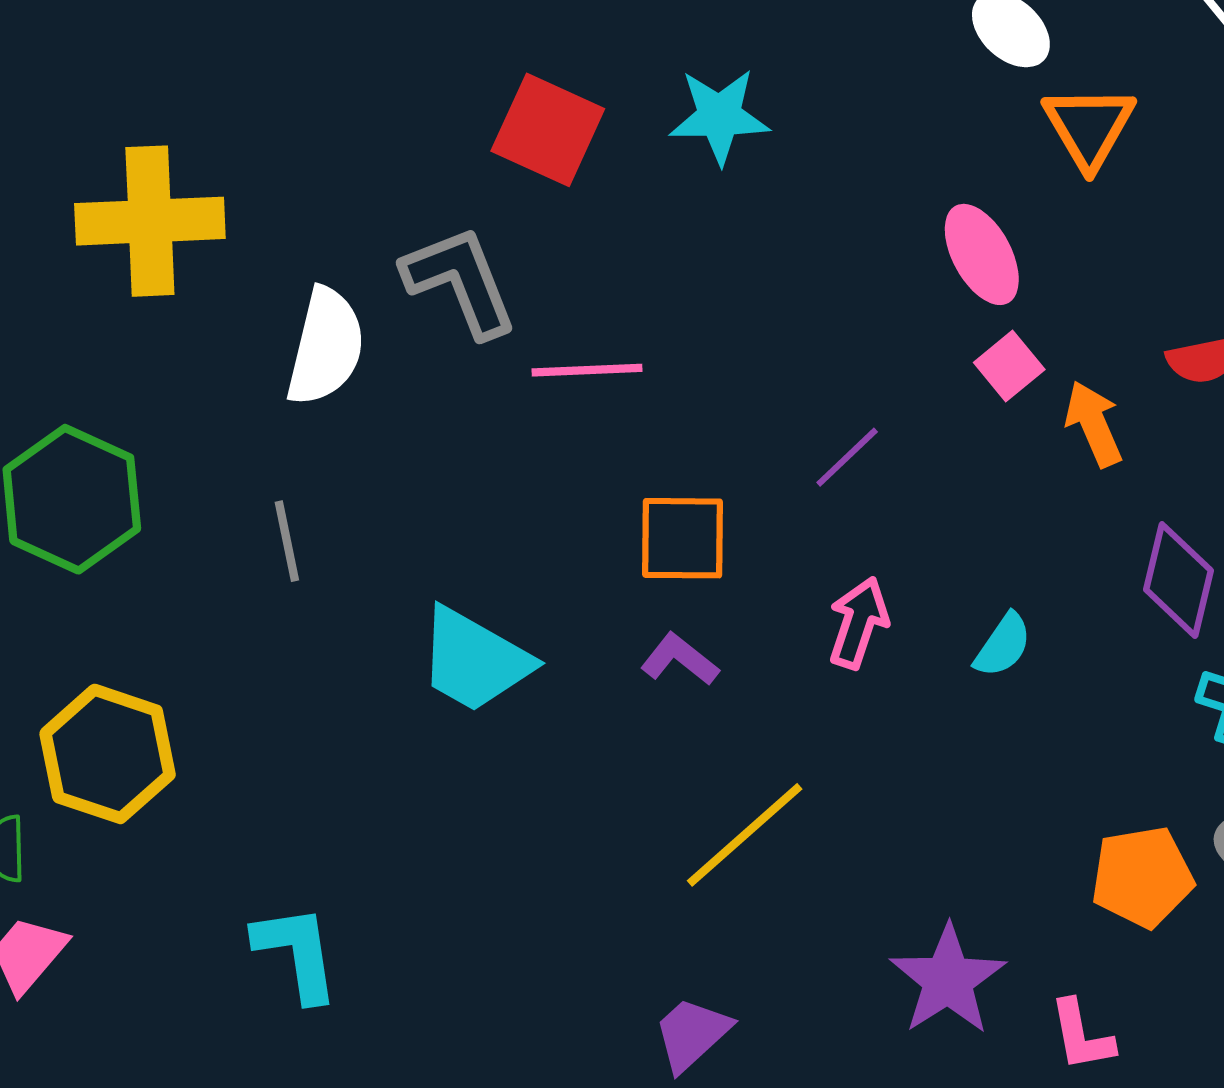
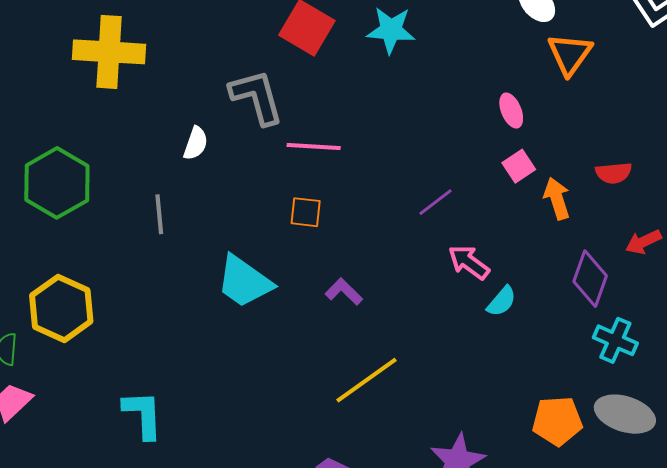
pink ellipse: (982, 254) -> (511, 111), size x0.7
white semicircle: (326, 347) -> (196, 143), moved, size x0.6
orange square: (683, 538) -> (306, 212), moved, size x0.7
pink arrow: (858, 623) -> (469, 262), moved, turned -78

